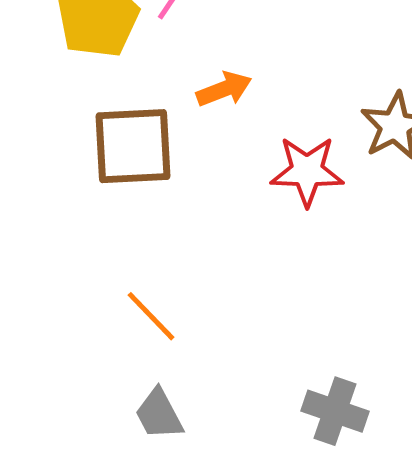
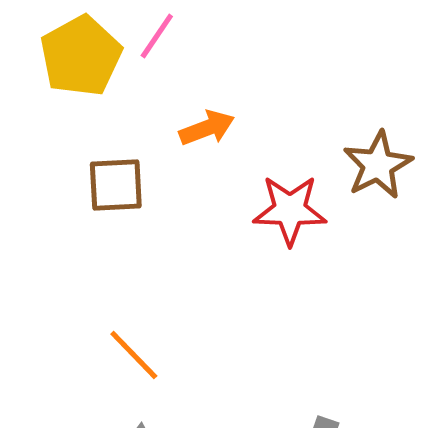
brown square: (133, 146) -> (116, 185), size x0.7

